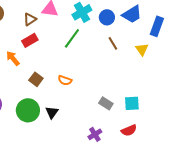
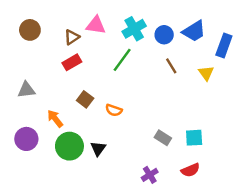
orange arrow: (13, 58) -> (55, 119), moved
brown square: (36, 79) -> (85, 99), moved

